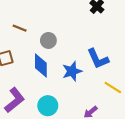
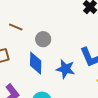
blue star: (72, 71) -> (65, 69), turned 30

